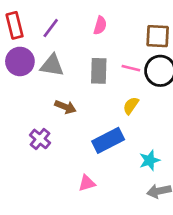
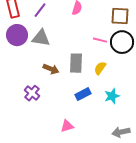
gray rectangle: (99, 71) -> (76, 63), moved
blue rectangle: (108, 140) -> (83, 94), size x0.7
cyan star: (150, 160) -> (112, 96), moved

